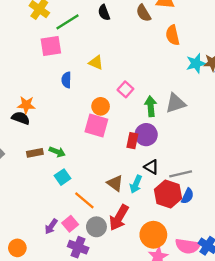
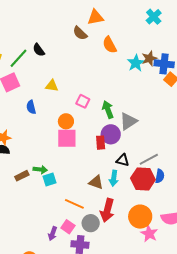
black semicircle: (104, 13) -> (39, 50), moved
gray triangle: (176, 103) -> (128, 121), moved
cyan square: (62, 177) -> (49, 180), moved, turned 32

